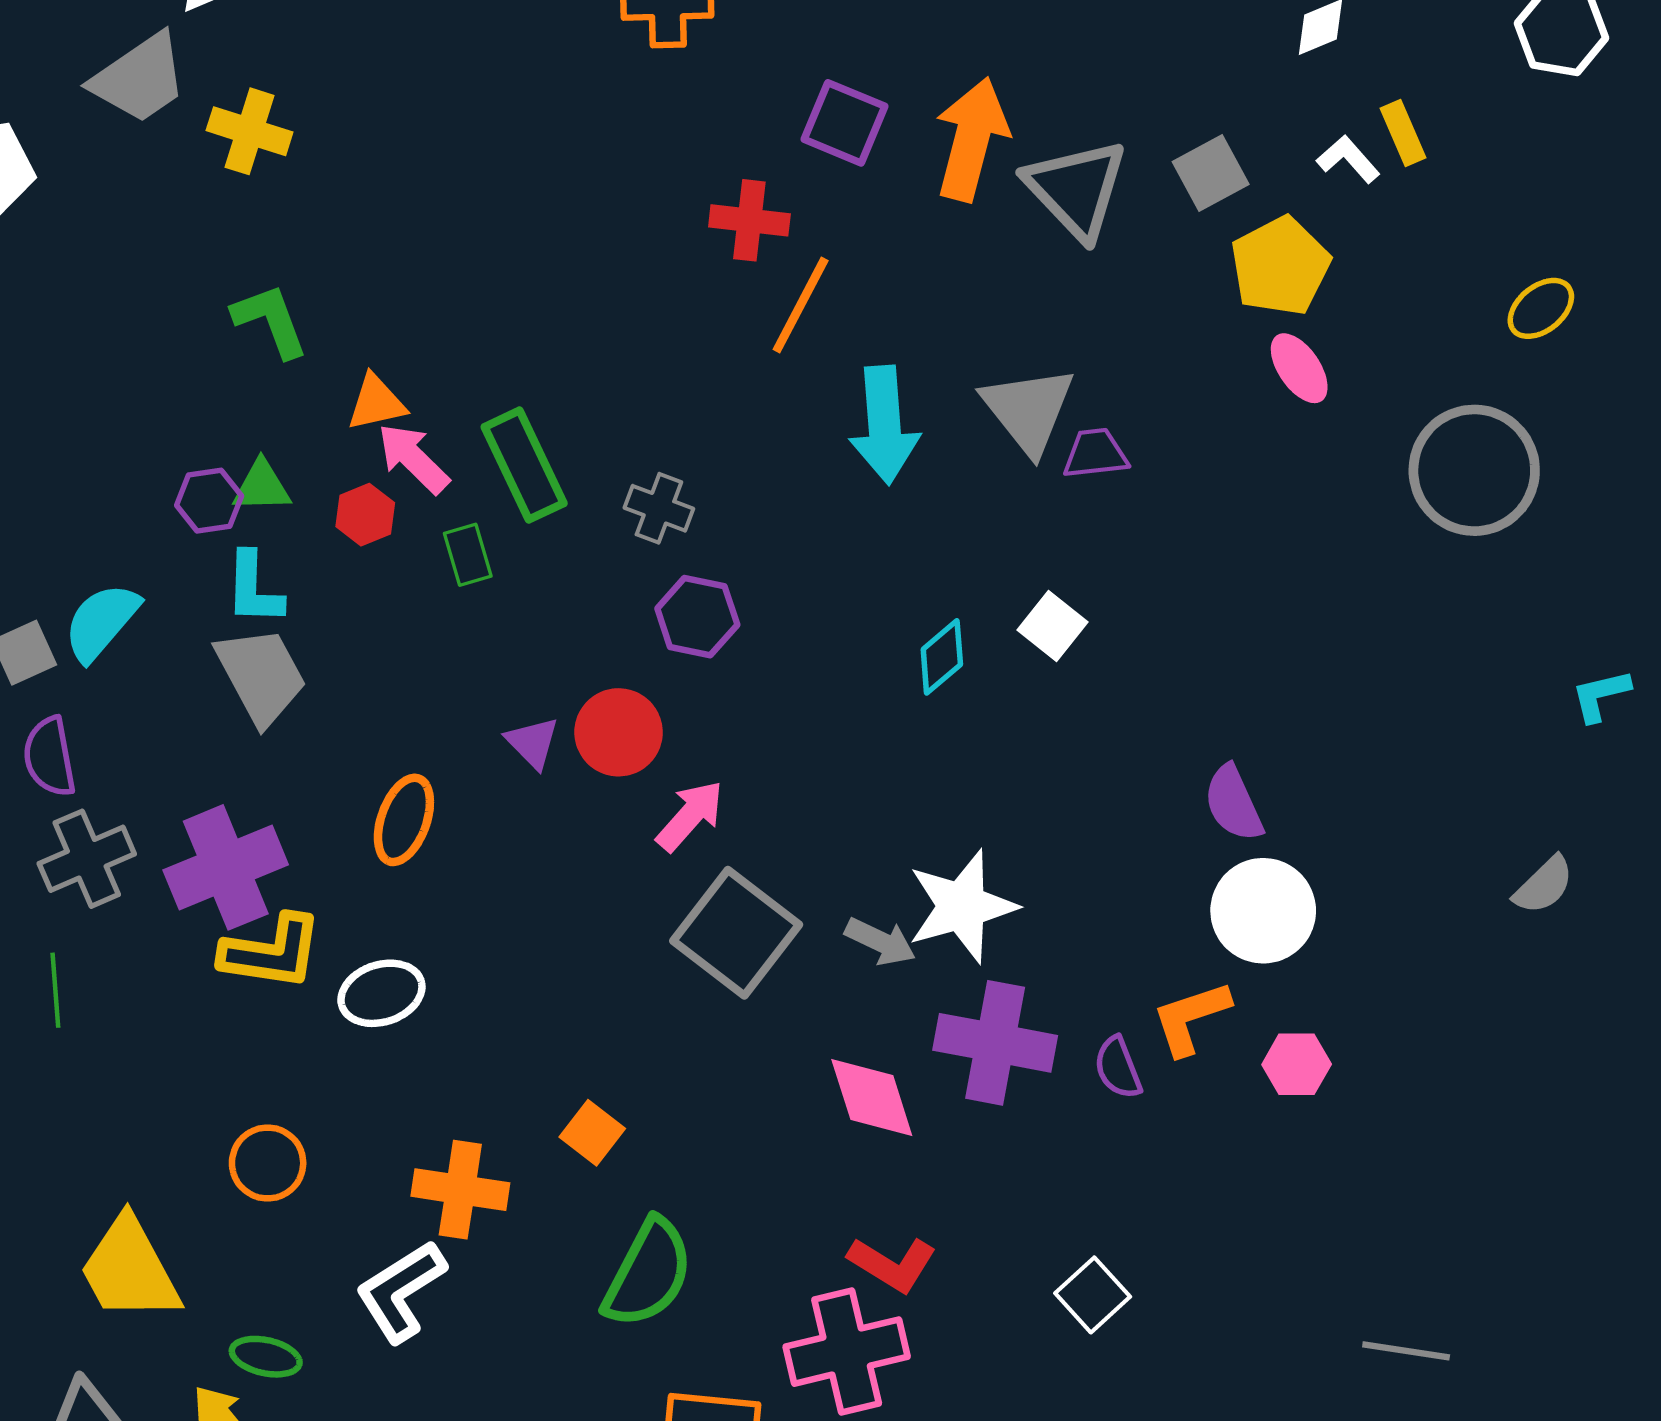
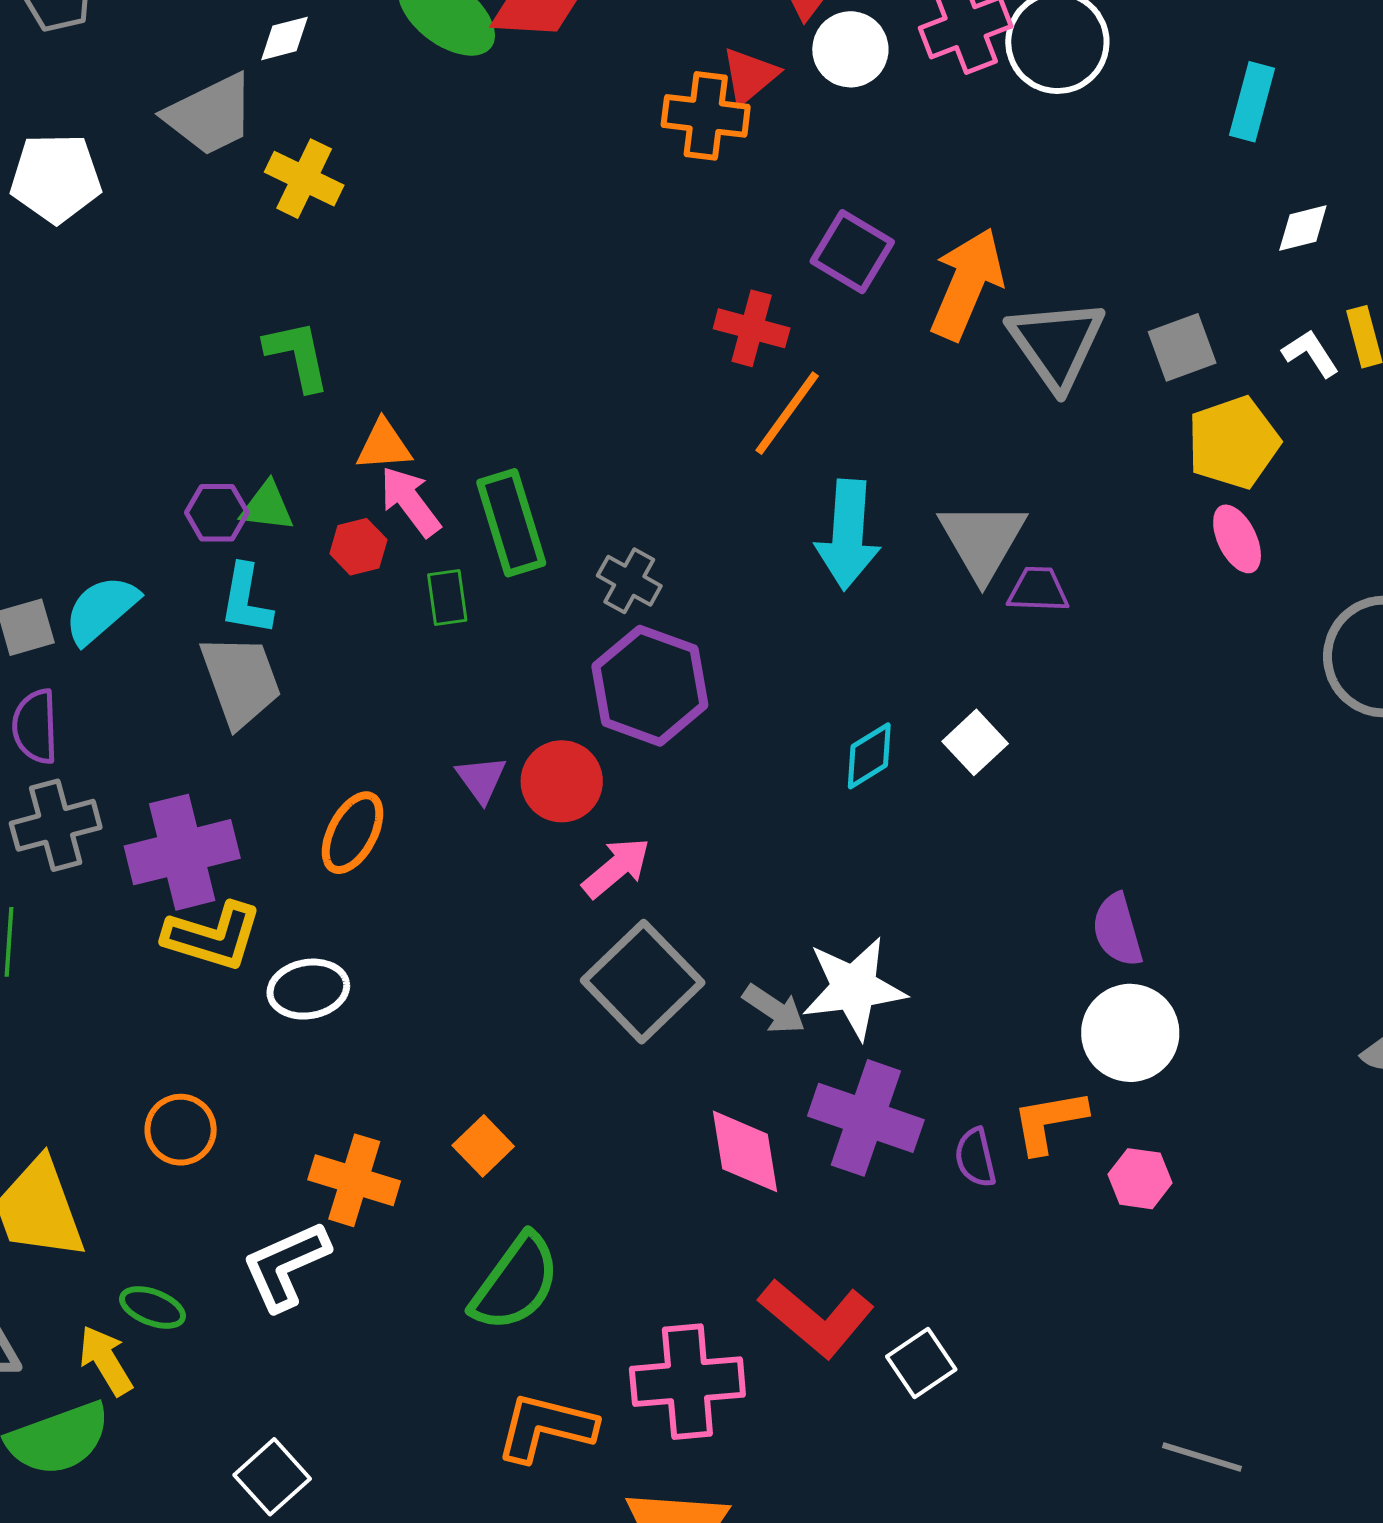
purple hexagon: (697, 617) -> (650, 686), size x1.5
red L-shape: (892, 1264) -> (817, 1318), moved, size x1.4

